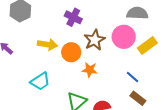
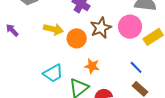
orange star: (90, 70) -> (92, 66), moved
cyan trapezoid: (40, 81) -> (53, 73), moved

